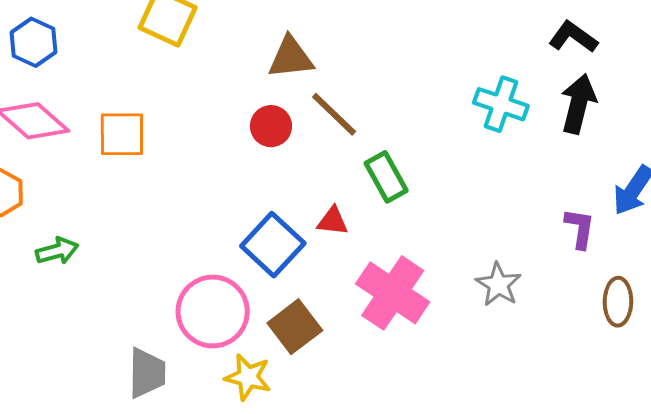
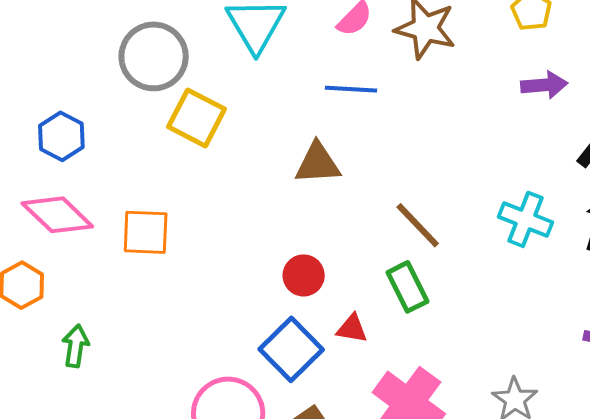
brown line: (334, 114) -> (418, 225), moved
red circle: (271, 126) -> (304, 275), moved
green arrow: (57, 251) -> (76, 346), turned -69

